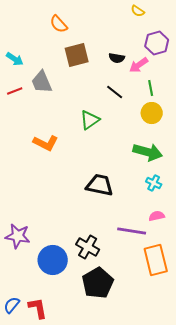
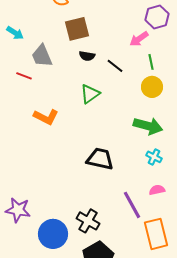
black semicircle: (117, 58) -> (87, 56), moved
red line: (15, 91) -> (24, 76), moved, turned 42
purple line: (132, 231) -> (132, 205), turned 52

